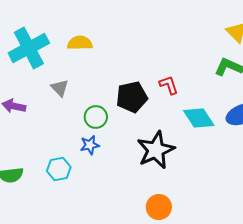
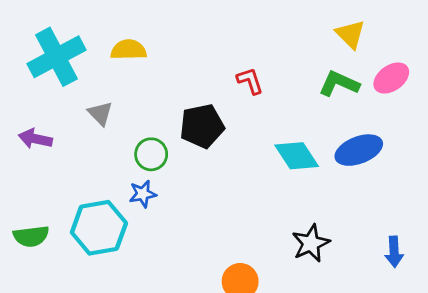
red L-shape: (169, 85) -> (250, 81), moved
black star: (156, 150) -> (311, 243), moved, size x0.7
cyan hexagon: (59, 169) -> (99, 228), size x1.6

